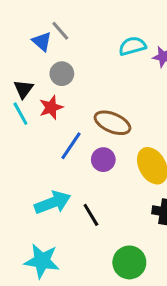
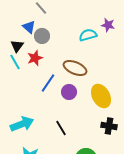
blue triangle: (42, 41) -> (29, 27), moved
cyan semicircle: (132, 46) -> (88, 35), moved
cyan arrow: (53, 203) -> (22, 124), moved

